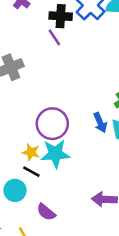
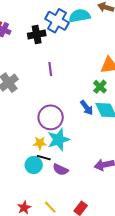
purple line: (54, 37) -> (50, 69), moved, turned 40
cyan circle: (15, 190) -> (34, 165), moved
purple semicircle: (46, 212) -> (60, 170), moved

